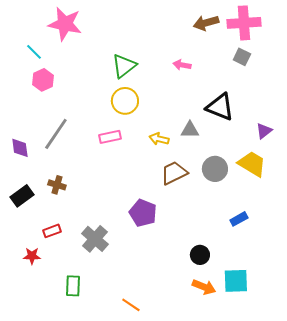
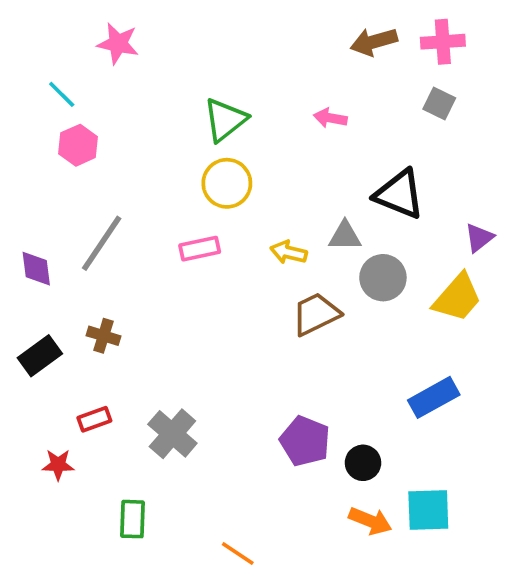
pink cross: (244, 23) -> (443, 42), size x0.7
pink star: (65, 24) -> (118, 44), size x0.7
yellow trapezoid: (252, 164) -> (457, 298), turned 100
gray circle: (215, 169) -> (383, 278), moved
purple pentagon: (143, 213) -> (305, 441), moved
blue rectangle: (239, 219) -> (434, 397), size x1.5

